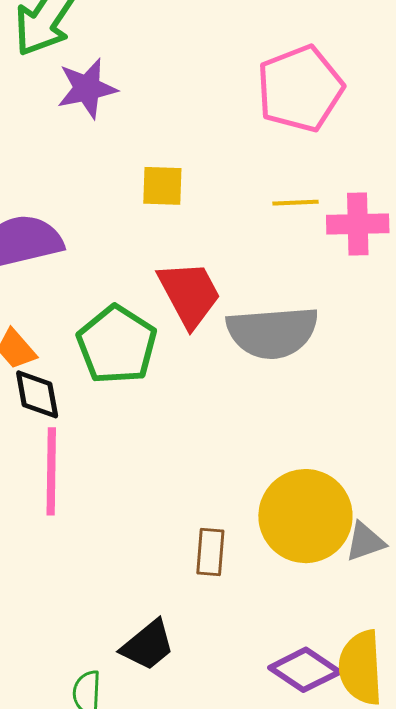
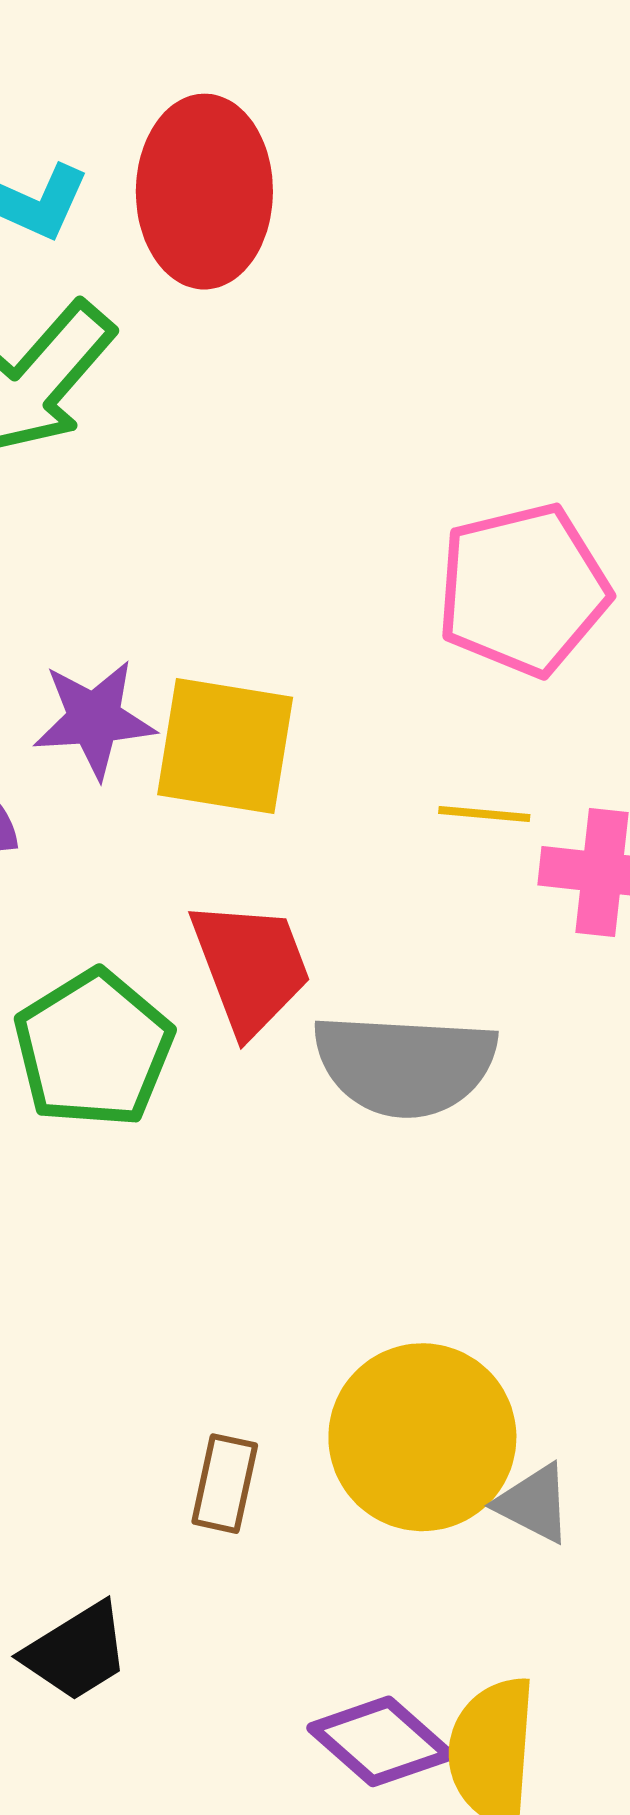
purple star: (87, 88) -> (94, 719), moved
yellow square: (162, 186) -> (225, 746), size x1.6
gray triangle: (365, 542) -> (534, 1503), turned 39

